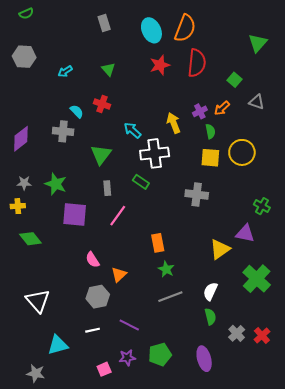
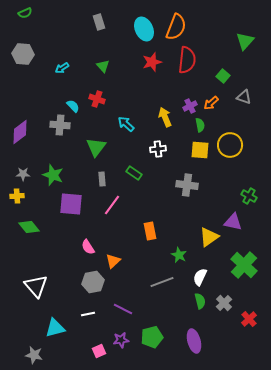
white cross: (155, 153) -> (158, 149), moved, size x0.6
green star: (166, 269) -> (179, 255), moved
gray cross: (237, 333) -> (224, 303), moved

